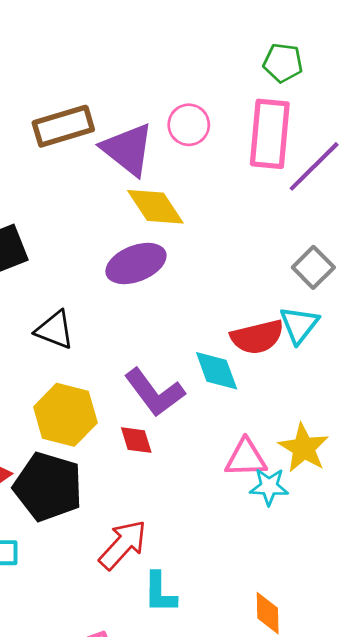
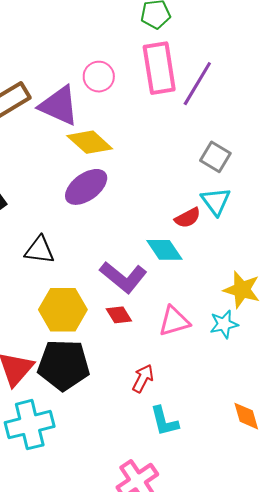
red semicircle: (257, 337) -> (188, 218), size x0.7
pink triangle: (246, 458) -> (174, 321), moved
red arrow: (123, 545) -> (143, 378), moved, size x0.7

